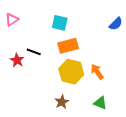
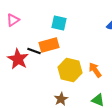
orange rectangle: (68, 46) -> (49, 45), moved
red star: (17, 60) -> (18, 59), size x1.5

